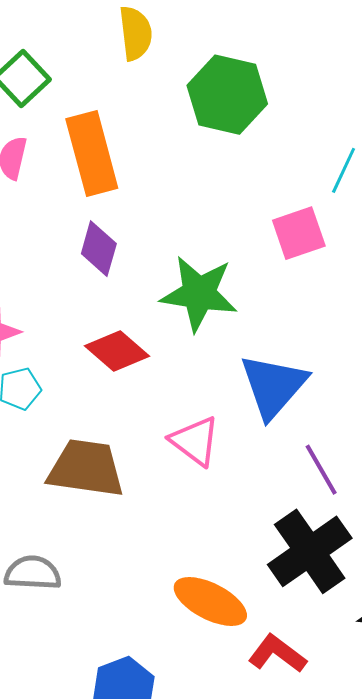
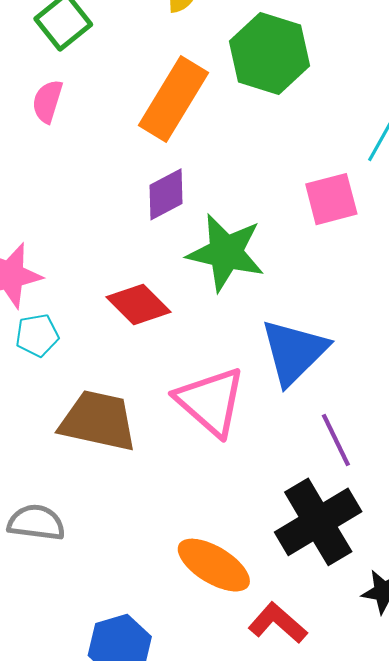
orange rectangle: (92, 154) -> (173, 99), moved, turned 42
purple diamond: (99, 249) -> (166, 194), moved, turned 42
pink triangle: (195, 441) -> (211, 401), size x1.4

